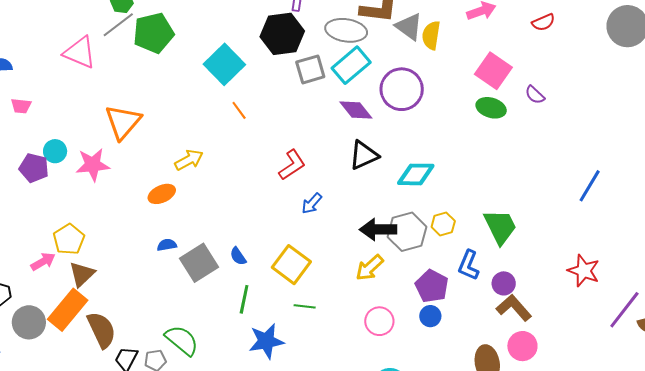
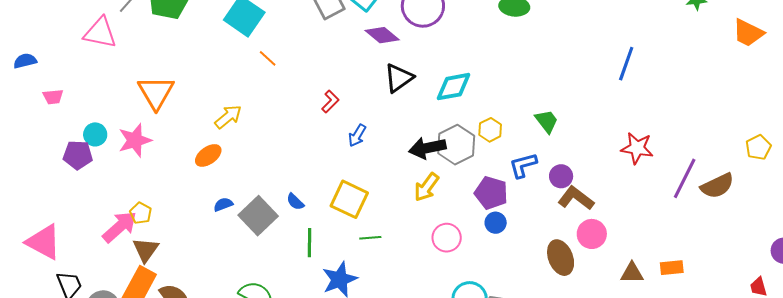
red L-shape: (292, 165) -> (330, 102), size x0.7
green trapezoid: (500, 227) -> (547, 121), size x0.7
yellow pentagon: (69, 239) -> (141, 213), moved, size x0.7
pink arrow: (43, 262) -> (120, 227), moved, size x1.5
blue L-shape: (469, 265) -> (523, 165), turned 64

